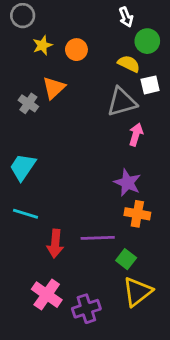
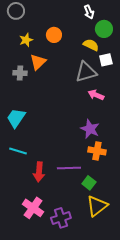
yellow star: (42, 45) -> (26, 40), moved
gray cross: (28, 103) -> (20, 73), turned -32
pink arrow: (136, 135) -> (96, 95), turned -84

